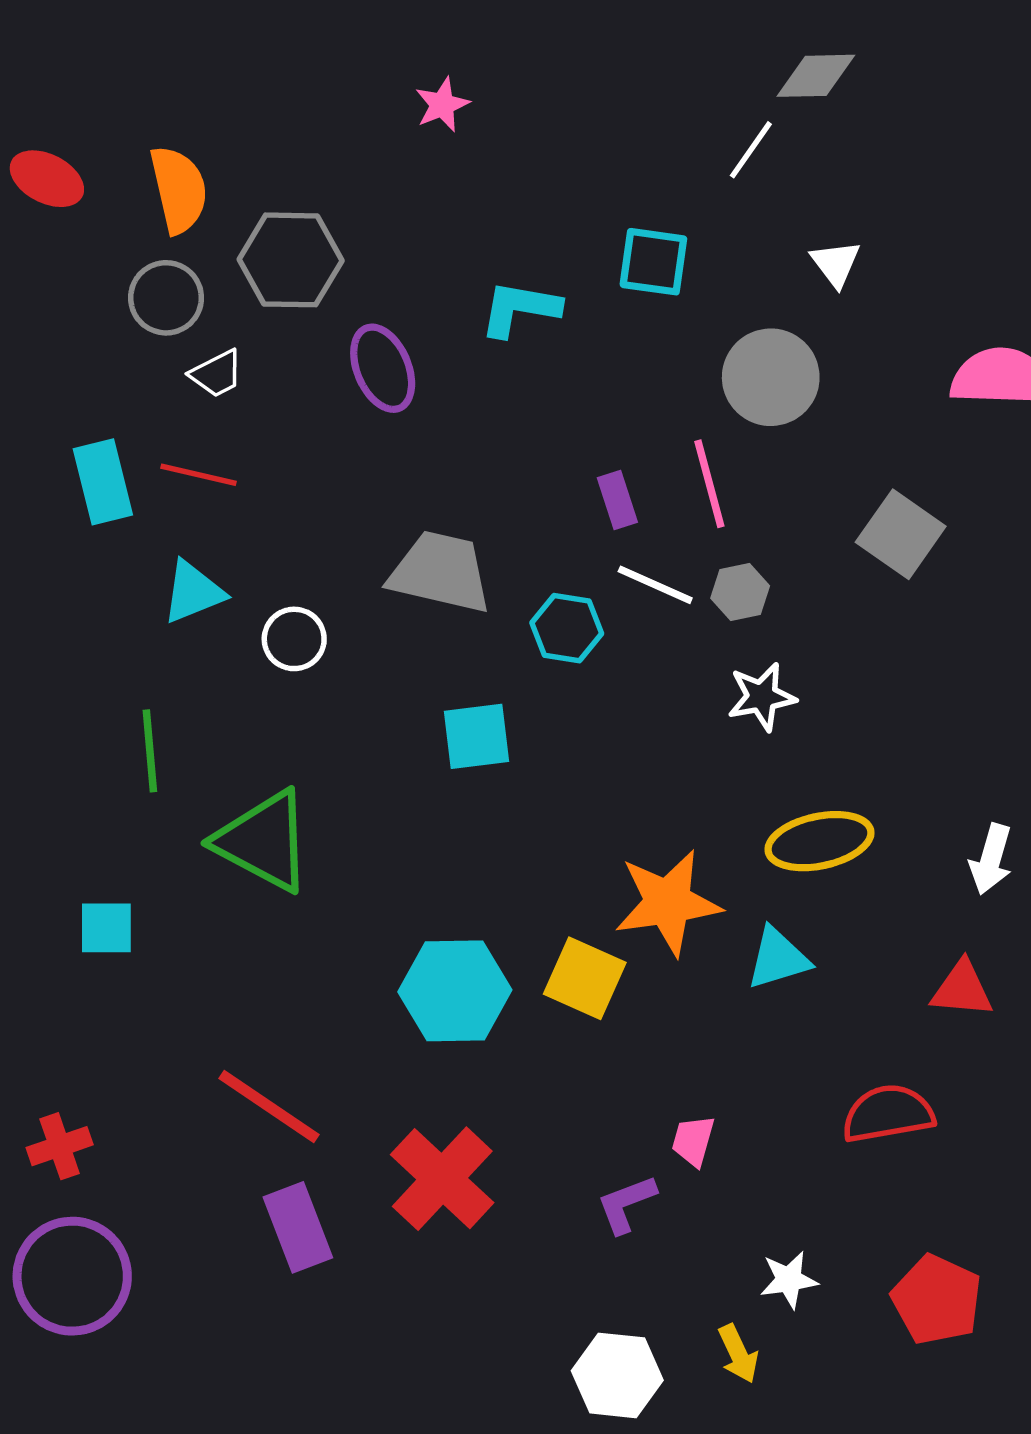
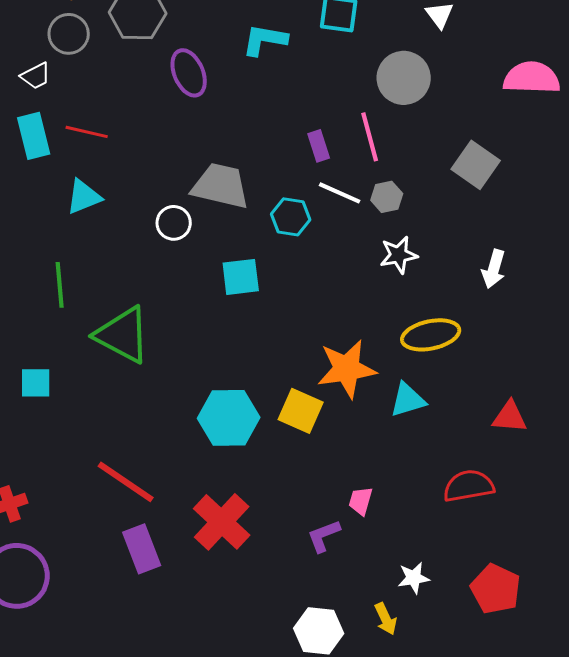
white trapezoid: (217, 374) -> (36, 76), moved
white circle: (294, 639) -> (174, 223), moved
white arrow: (991, 859) -> (494, 269), moved

